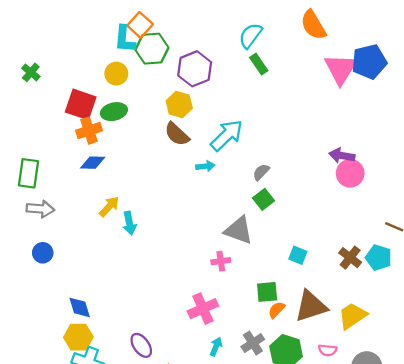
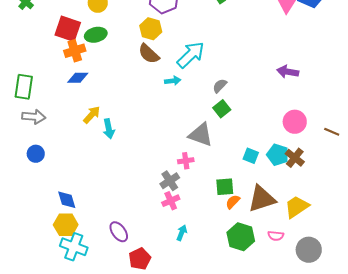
pink circle: (350, 173) -> (295, 122), moved
cyan pentagon: (379, 258) -> (278, 155), moved
pink cross: (203, 309) -> (171, 201), size x0.7
gray cross: (253, 343) -> (170, 181), moved

